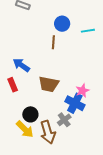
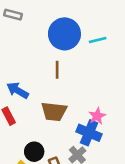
blue circle: (62, 24) -> (64, 34), size x1.6
brown line: (53, 42) -> (57, 70), moved

